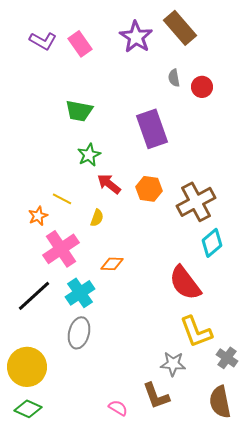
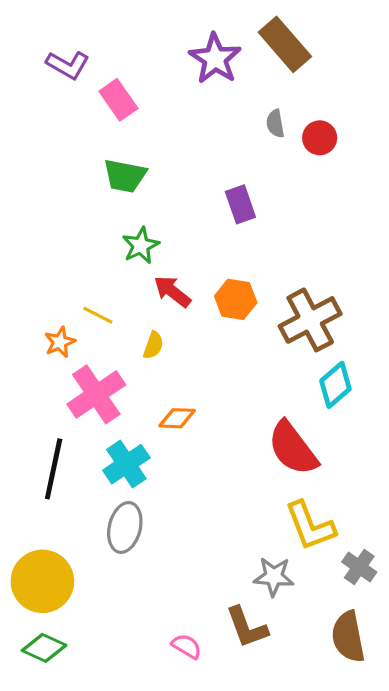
pink rectangle: (80, 44) -> (118, 100), moved
purple rectangle: (152, 129) -> (240, 204), size x0.6
black line: (34, 296) -> (54, 469), turned -36

